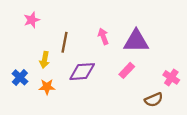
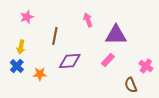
pink arrow: (103, 36) -> (88, 20), moved
yellow arrow: (45, 60) -> (21, 47), moved
brown semicircle: (154, 100) -> (131, 85), turned 91

